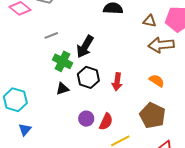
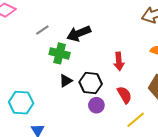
black arrow: (85, 47) -> (79, 33), turned 50
black hexagon: (88, 77) -> (91, 83), moved
red semicircle: (106, 122) -> (124, 95), moved, turned -42

